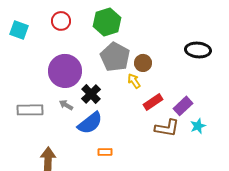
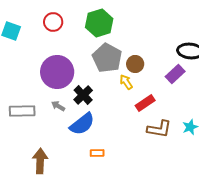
purple rectangle: (183, 106) -> (175, 74), moved

